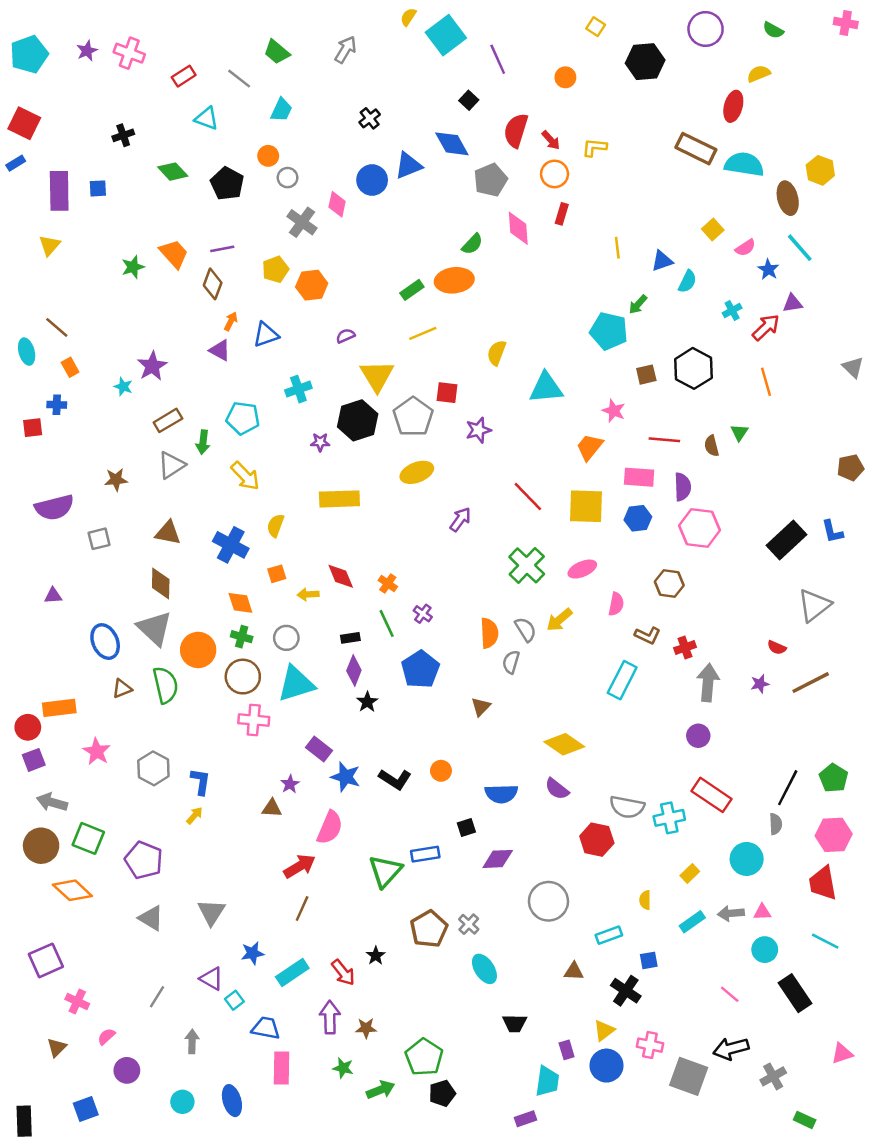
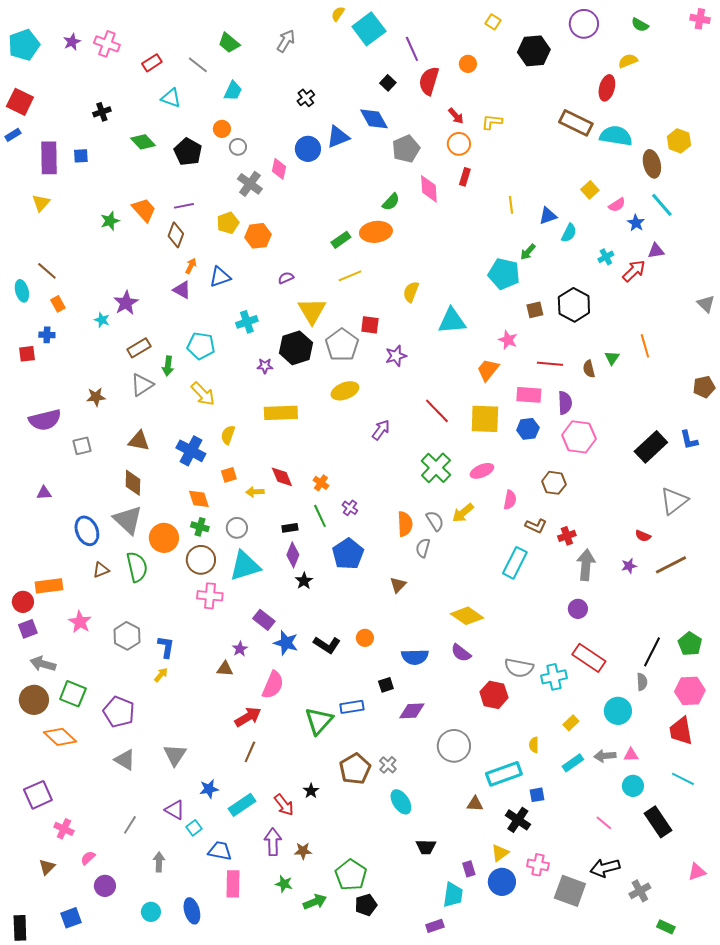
red semicircle: (516, 130) -> (429, 81), moved
orange line: (766, 382) -> (645, 346), moved
cyan rectangle: (609, 935) -> (504, 774), size x1.6

